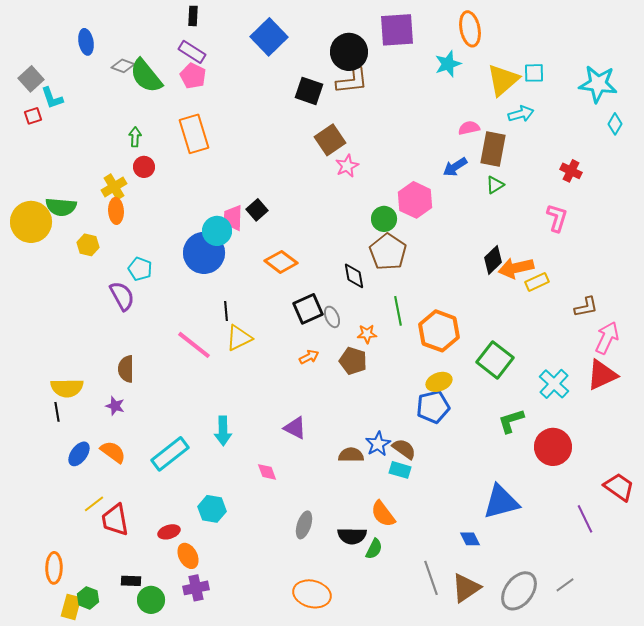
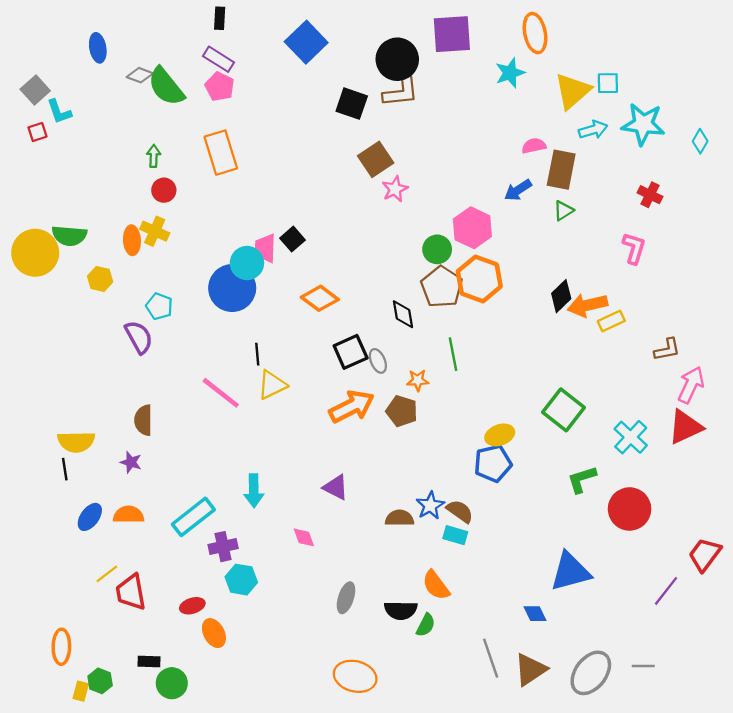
cyan star: (598, 84) -> (643, 124), moved
yellow cross: (114, 187) -> (155, 231), moved, turned -35
orange hexagon: (439, 331) -> (479, 279), moved
orange arrow: (309, 357) -> (352, 406), size x2.0
orange semicircle: (113, 452) -> (129, 515), turned -36
red trapezoid: (619, 487) -> (705, 555), turned -88
purple line: (585, 519) -> (666, 591), turned 64
gray line: (565, 585) -> (643, 666), turned 36
purple cross: (196, 588) -> (223, 547), moved
yellow rectangle: (71, 607) -> (81, 691), size x0.7

